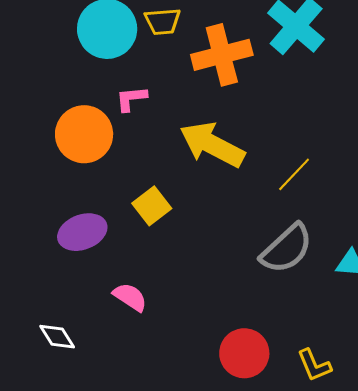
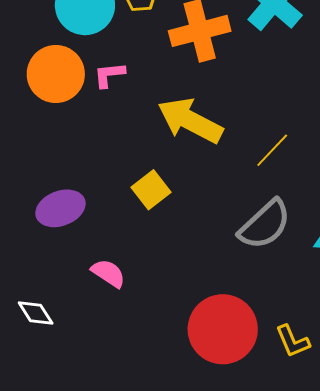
orange circle: (84, 134) -> (56, 74), moved
yellow square: (152, 206) -> (151, 190), moved
red circle: (244, 353) -> (223, 329), size x1.4

